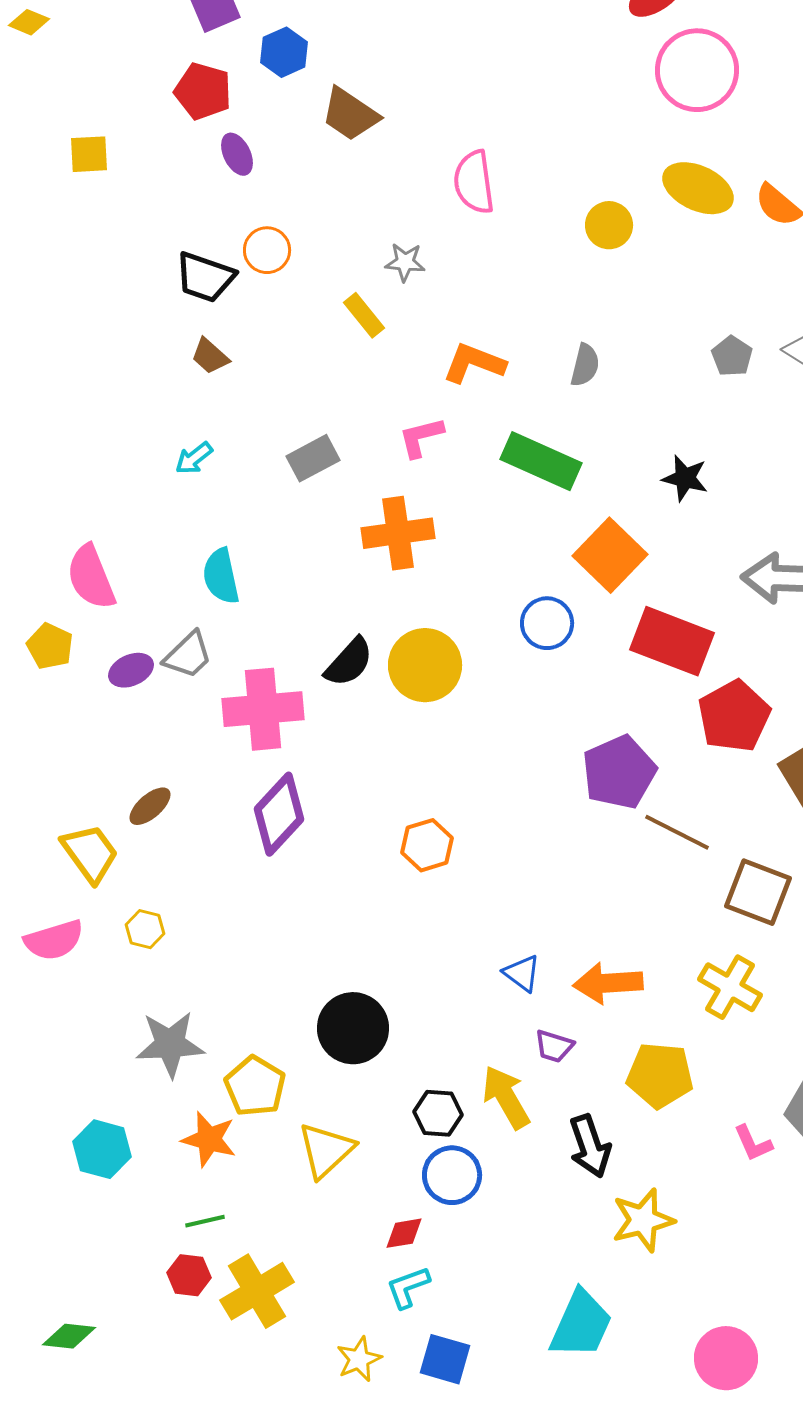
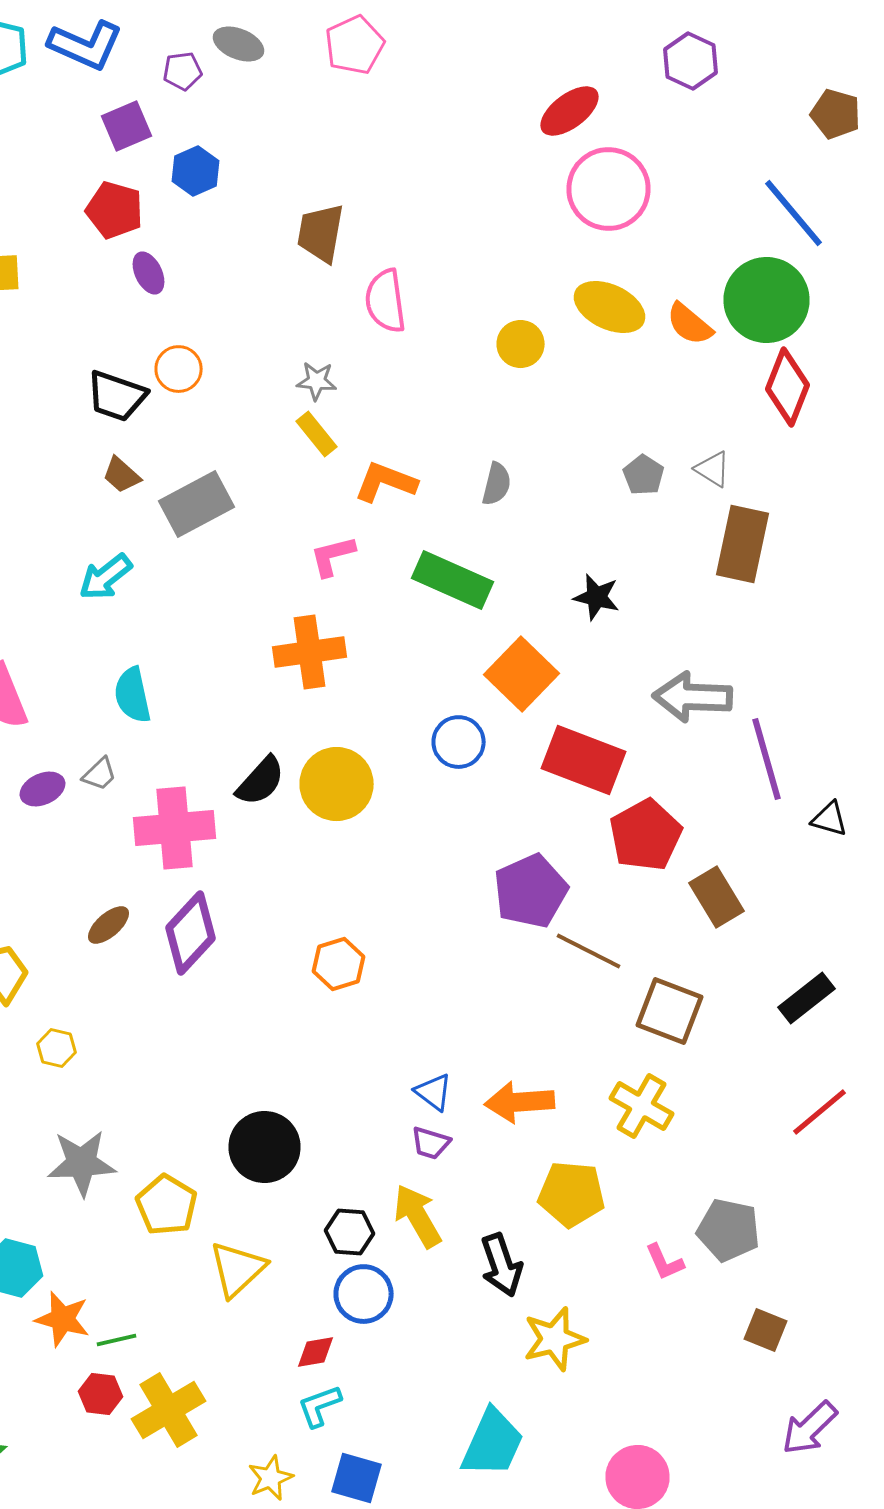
brown trapezoid: (350, 114) -> (320, 233), moved, turned 66
yellow rectangle: (364, 315) -> (316, 434), moved
cyan arrow: (194, 458) -> (106, 577), size x1.4
gray rectangle: (313, 458) -> (196, 504), moved, size x1.4
gray trapezoid: (188, 655) -> (100, 774), size x0.7
brown ellipse: (150, 806) -> (108, 925), moved
purple trapezoid: (554, 1046) -> (430, 1143), moved
orange star: (209, 1139) -> (62, 1319), moved

